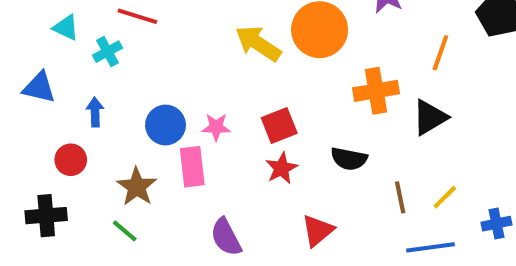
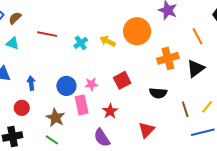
yellow arrow: (258, 43) -> (108, 41), size x0.7
cyan cross: (108, 52) -> (81, 43), moved
orange line: (440, 53) -> (198, 36), turned -42
red star: (282, 168) -> (110, 111), moved

